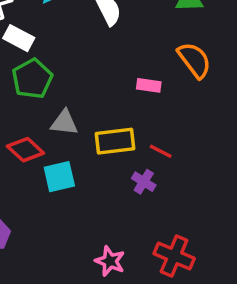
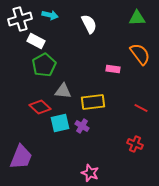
red line: (161, 151) -> (141, 108), moved
purple cross: (144, 182) -> (82, 126), moved
red cross: (174, 256) -> (135, 144), moved, size x0.7

